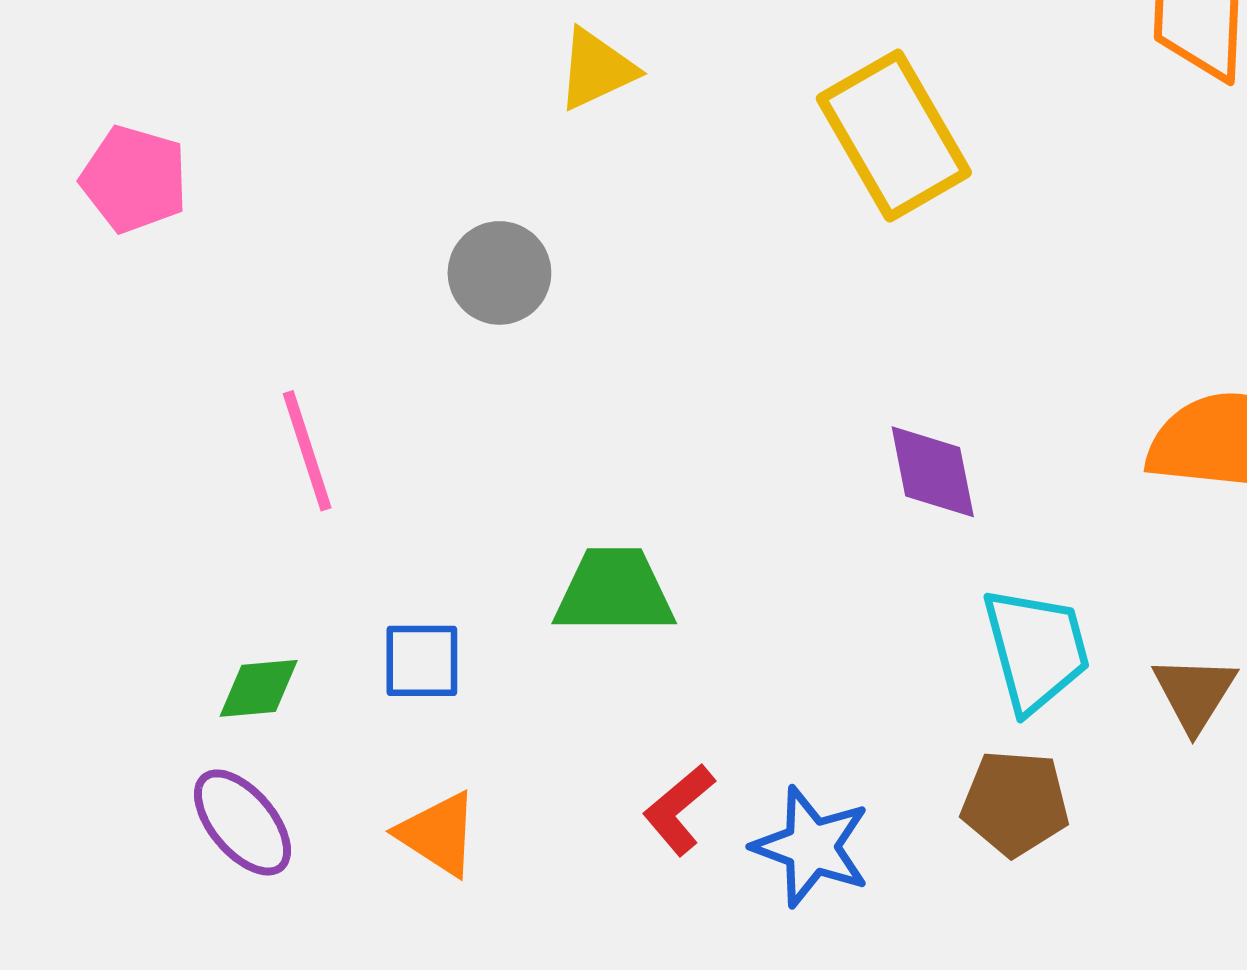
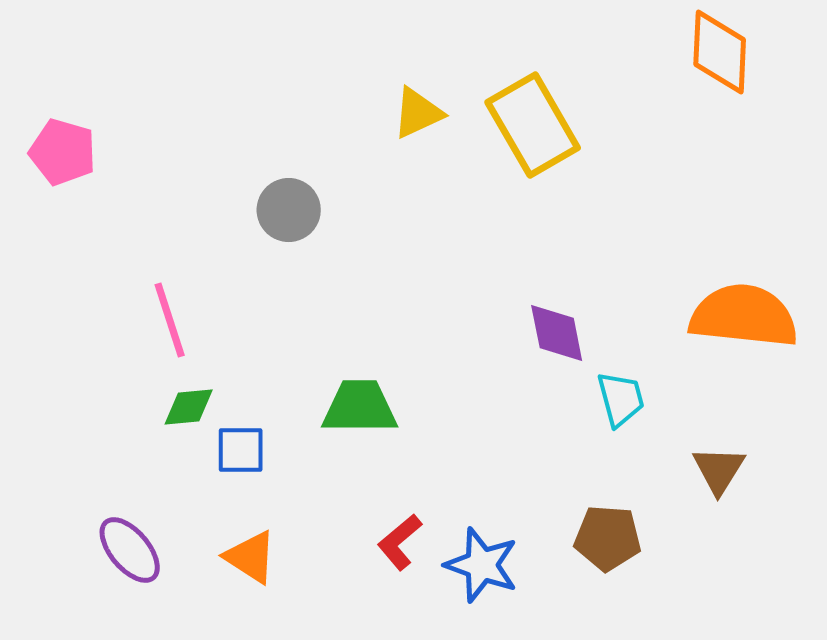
yellow triangle: (596, 69) -> (418, 113), moved
cyan trapezoid: (1036, 650) -> (621, 399), moved, size x0.7
green diamond: (259, 688) -> (189, 407), moved

